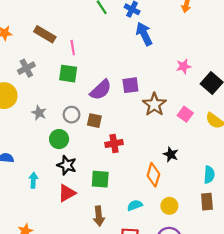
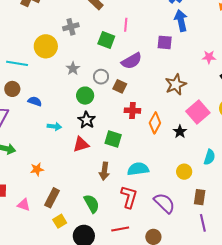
pink line: (73, 48) -> (126, 25), moved
purple square: (130, 85) -> (165, 42), moved
pink square: (185, 114) -> (198, 112), moved, size x1.6
orange diamond: (153, 175) -> (155, 123), moved
cyan arrow: (33, 180) -> (54, 126), turned 80
brown rectangle: (207, 202) -> (200, 197), moved
cyan semicircle: (135, 205) -> (138, 169), size x1.5
yellow circle: (169, 206) -> (184, 172), moved

